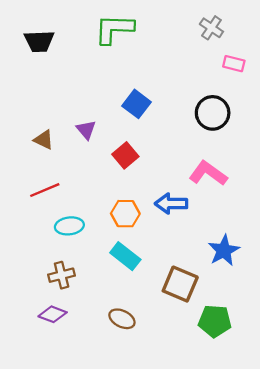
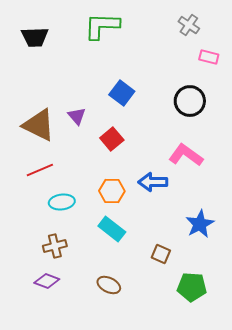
brown triangle: (44, 140) -> (39, 125), size x1.8
brown square: (180, 284) -> (161, 254), size x0.6

